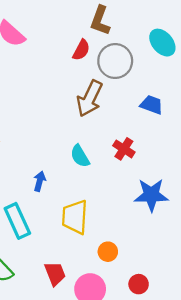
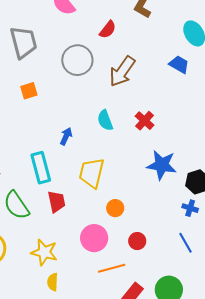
red semicircle: (81, 50) -> (108, 30), moved
gray circle: (115, 61) -> (77, 60), moved
blue trapezoid: (152, 105) -> (179, 64), moved
red trapezoid: (55, 274) -> (56, 202), moved

